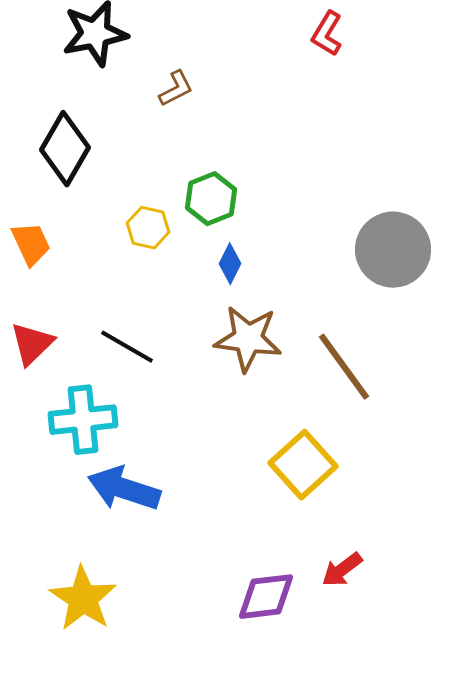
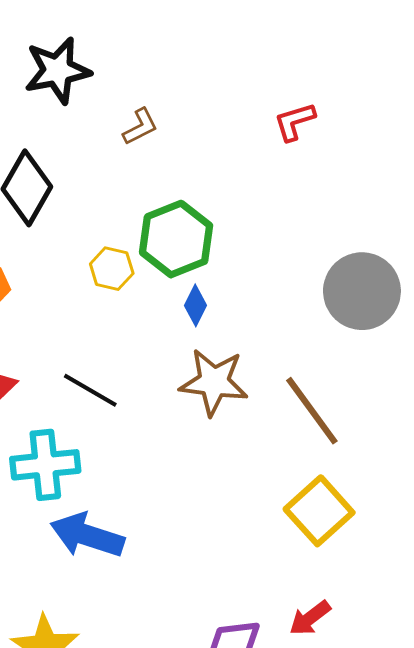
red L-shape: (327, 34) -> (295, 122), moved, turned 42
green hexagon: (211, 199) -> (176, 239), size x1.4
yellow square: (303, 465) -> (319, 511), moved

